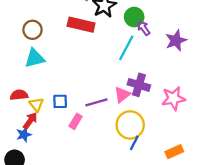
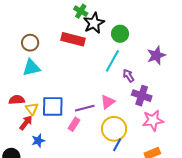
purple arrow: (144, 28) -> (128, 76), moved
purple cross: (139, 85) -> (142, 96), moved
pink star: (173, 98) -> (153, 120), moved
blue square: (60, 101) -> (53, 106), size x1.6
pink rectangle: (76, 121) -> (74, 124), moved
blue star: (24, 135) -> (38, 141), moved

